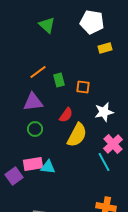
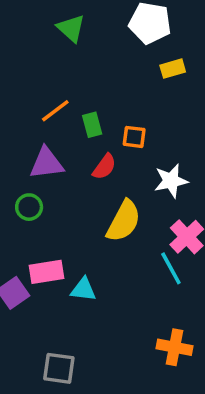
red semicircle: (66, 115) -> (104, 167), moved
green circle: (35, 129) -> (29, 207), moved
cyan triangle: (48, 167) -> (83, 289), moved

